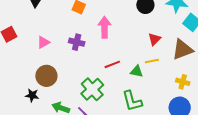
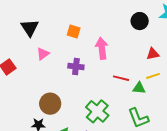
red triangle: (154, 39) -> (153, 54), turned 40
pink triangle: (43, 42) -> (43, 54), moved
red line: (112, 64) -> (121, 78), moved, turned 42

